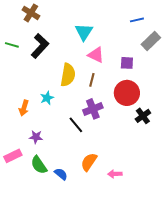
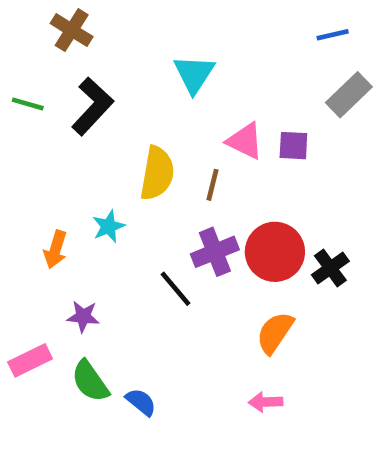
blue line: (137, 20) -> (333, 35), moved
pink triangle: (96, 55) -> (245, 141), moved
red circle: (127, 93) -> (275, 252), moved
orange semicircle: (89, 162) -> (275, 333), moved

